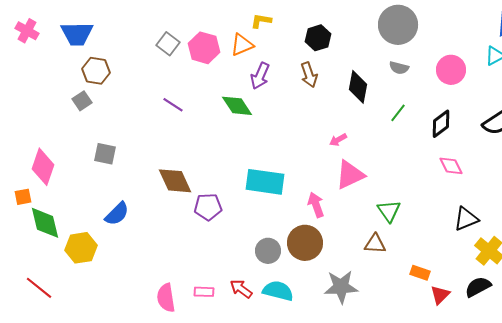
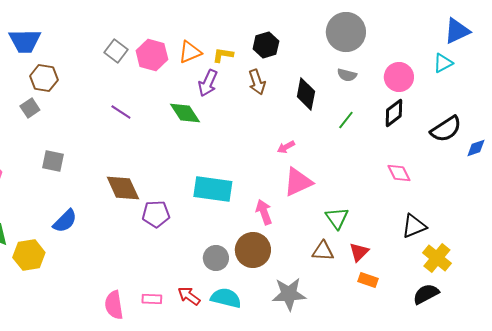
yellow L-shape: (261, 21) -> (223, 55), moved
black diamond: (441, 124) -> (394, 113), moved
red triangle: (440, 295) -> (359, 252), moved

